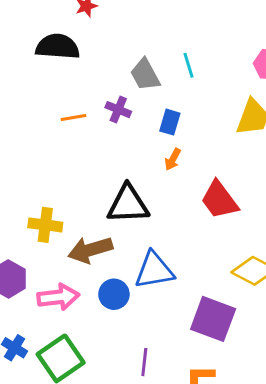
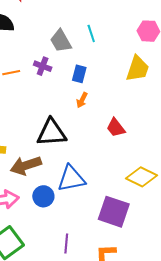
red trapezoid: (219, 200) -> (116, 128), size x0.7

